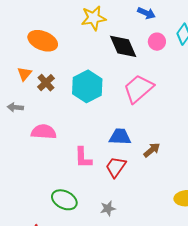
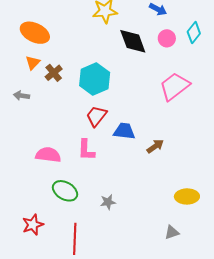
orange ellipse: (43, 41) -> (35, 33), moved
pink trapezoid: (138, 89) -> (175, 86), moved
pink semicircle: (44, 132) -> (48, 155), moved
red trapezoid: (116, 167) -> (96, 116), moved

